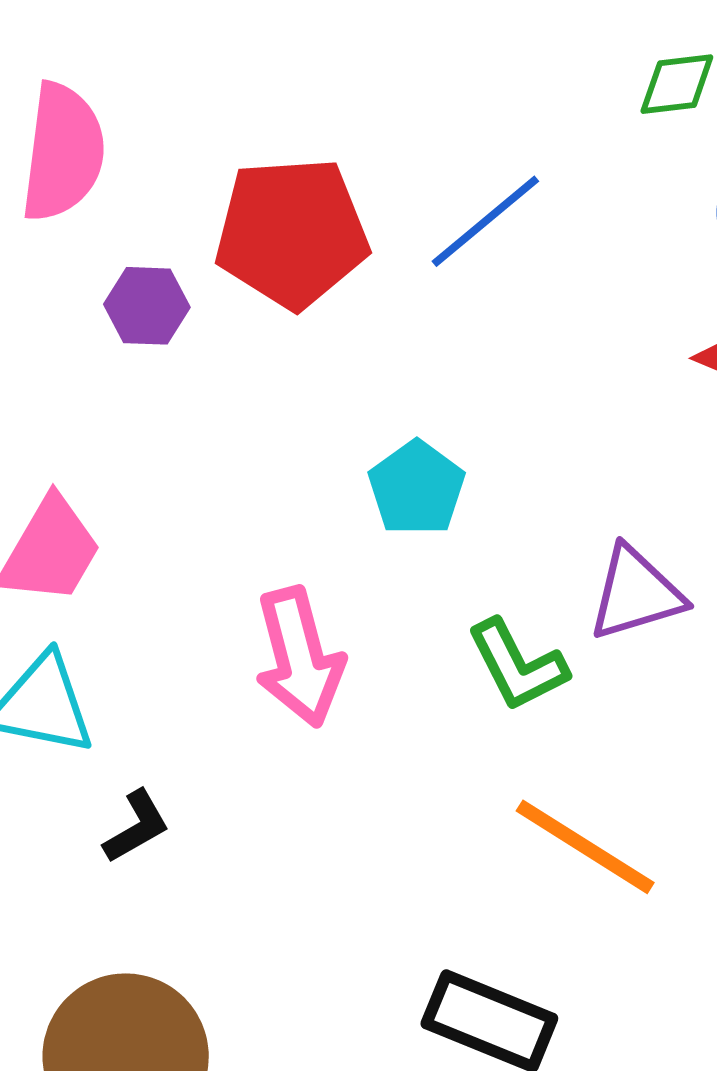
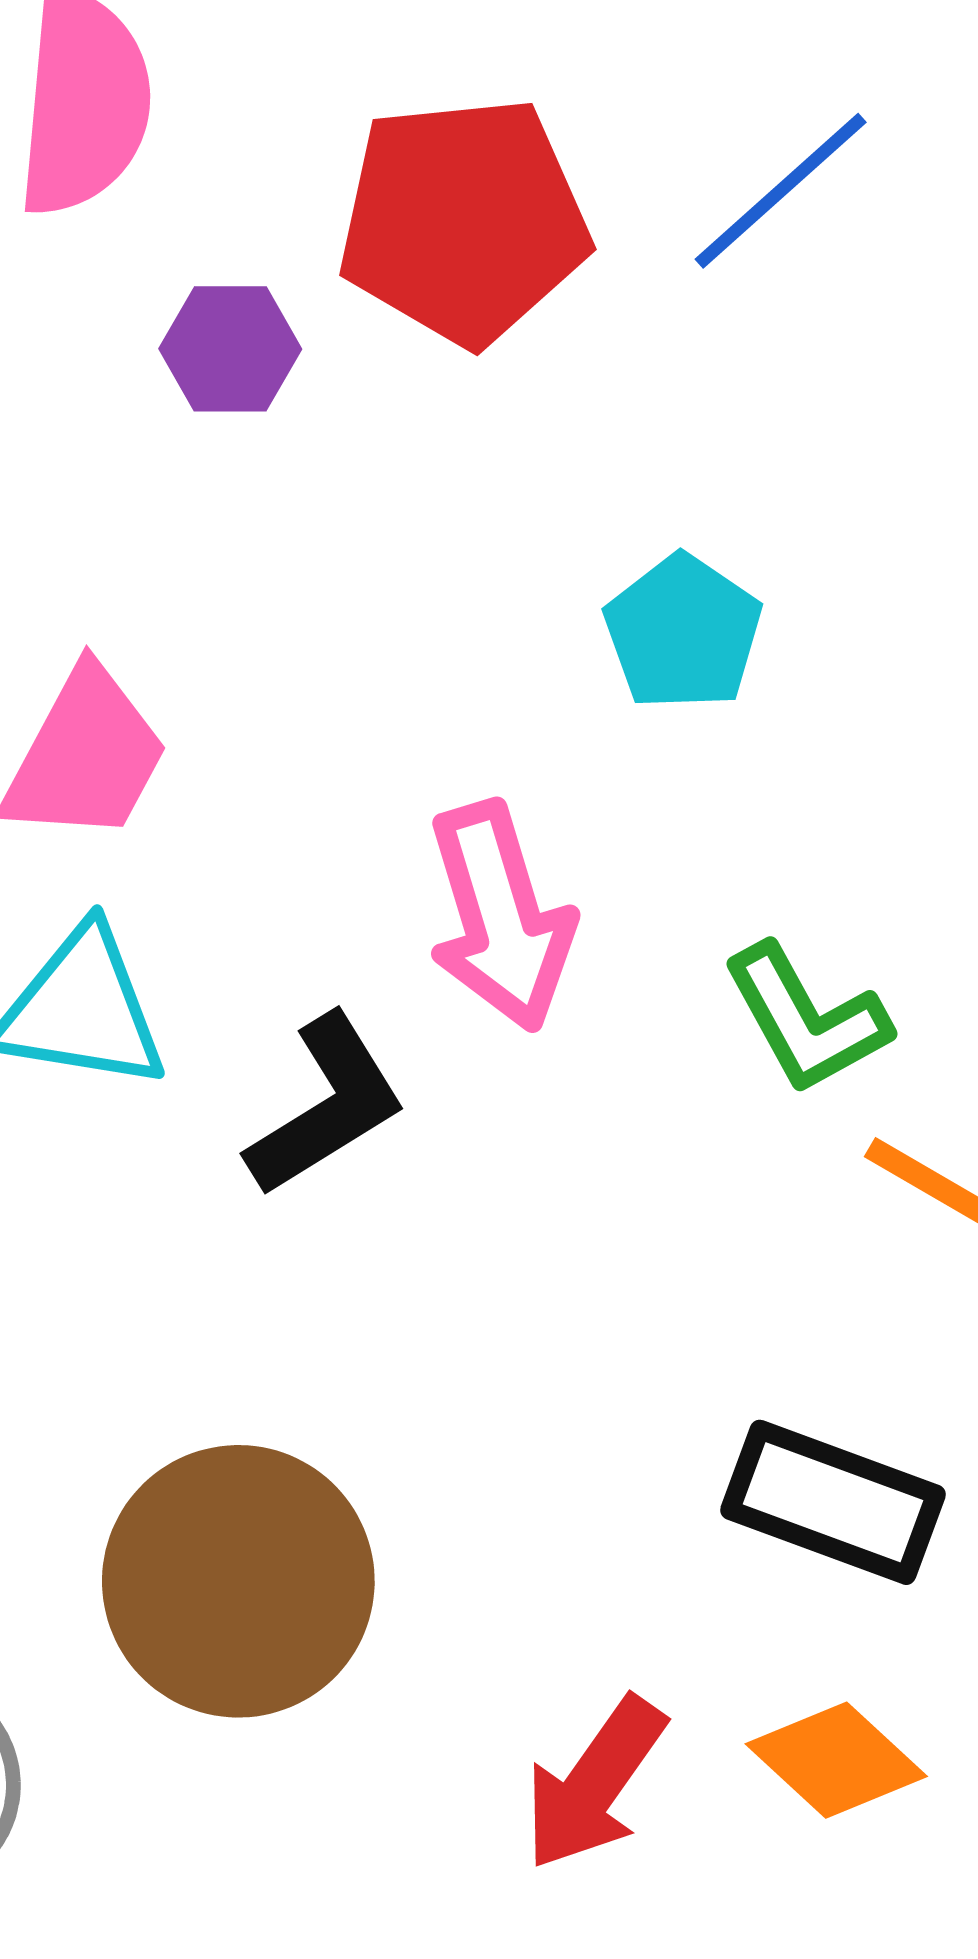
green L-shape: (517, 665) -> (806, 1019), moved
black L-shape: (136, 827) -> (326, 1106), moved, size x1.5

